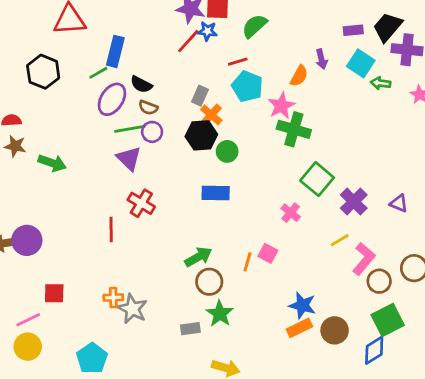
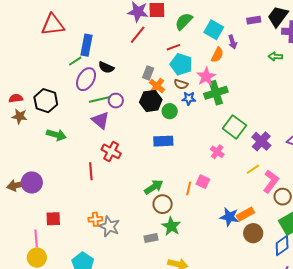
blue star: (207, 31) -> (189, 98), moved
cyan square: (361, 63) -> (214, 30), moved
black hexagon: (43, 72) -> (46, 101), moved
brown semicircle: (148, 108) -> (181, 84), moved
green cross: (294, 129) -> (216, 93), turned -30
green arrow: (52, 163) -> (56, 135), moved
pink line: (28, 320) -> (36, 239), turned -66
orange rectangle: (299, 328) -> (245, 214), moved

